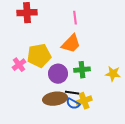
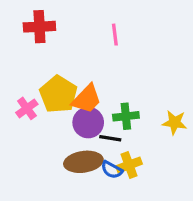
orange trapezoid: (71, 44) -> (87, 99), moved
yellow pentagon: (39, 56) -> (58, 94), turned -30
black line: (72, 93) -> (110, 138), moved

